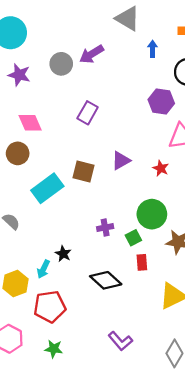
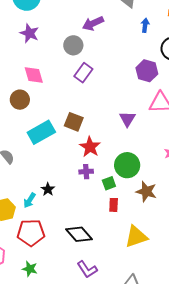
gray circle: (61, 64) -> (73, 45), moved
purple triangle: (121, 161) -> (127, 119), moved, turned -36
red star: (161, 168) -> (90, 147), moved, size x1.5
black diamond: (106, 280) -> (79, 234), moved

